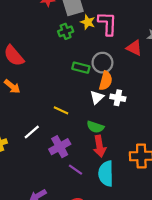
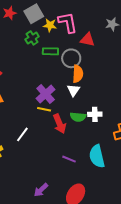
red triangle: (134, 48) -> (87, 40), moved
green rectangle: (81, 68) -> (50, 51), moved
white cross: (118, 98) -> (95, 114), moved
red arrow: (99, 146) -> (60, 124), moved
purple cross: (60, 147) -> (46, 94), moved

